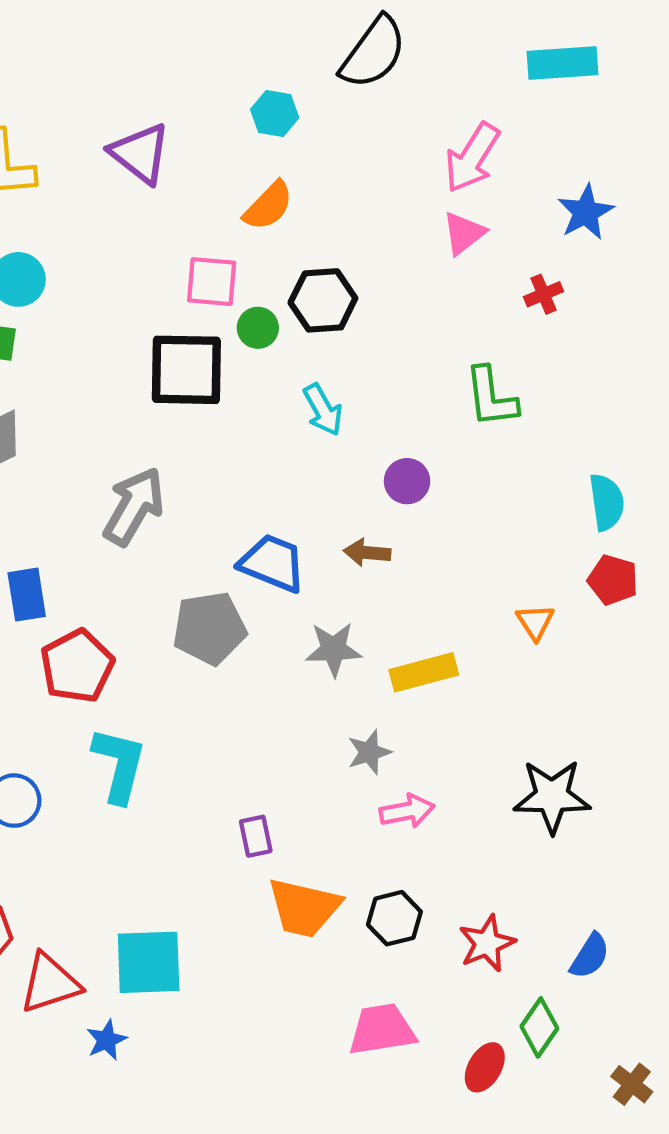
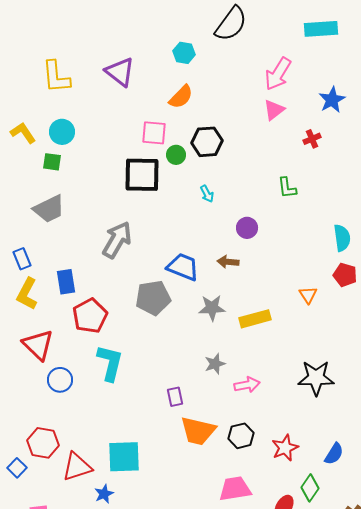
green L-shape: (491, 397) -> (287, 188), size x0.7
cyan arrow: (323, 410) -> (207, 194), size x0.7
gray star: (369, 752) -> (215, 364), moved

